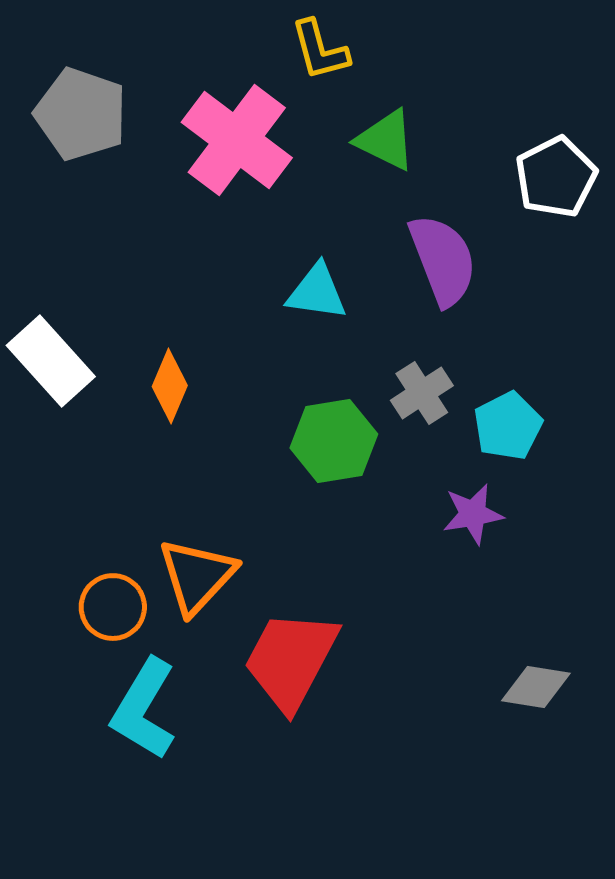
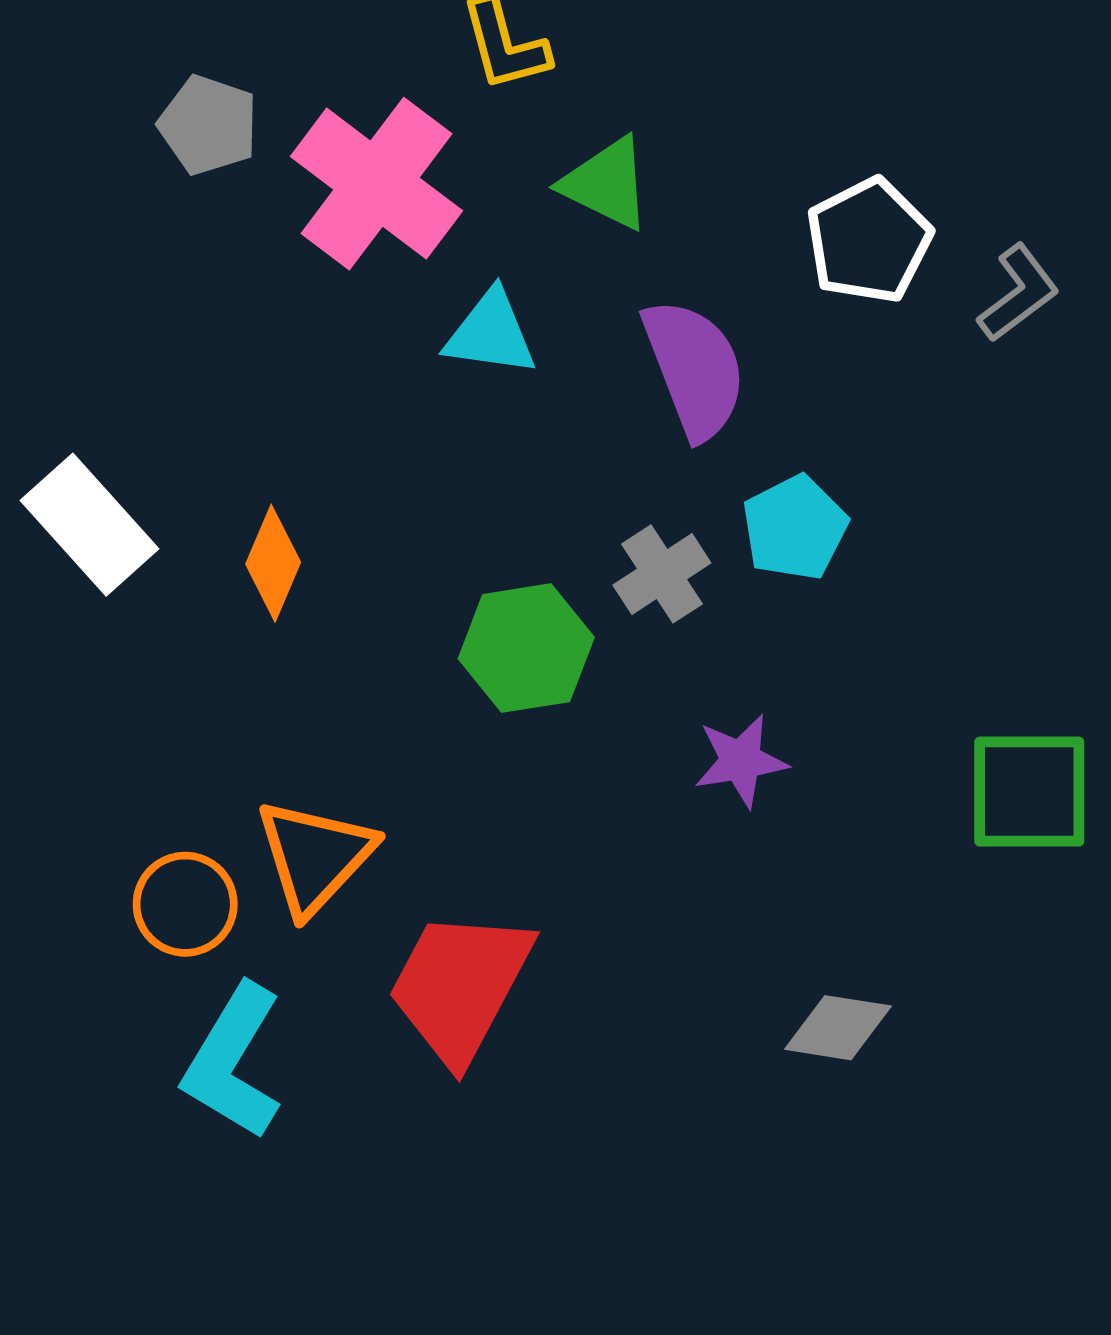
gray pentagon: (81, 114) -> (208, 125), moved, size x0.7
cyan triangle: (317, 292) -> (491, 333), moved
cyan pentagon: (508, 426) -> (795, 528), moved

